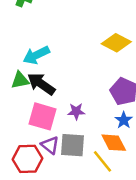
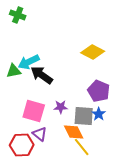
green triangle: (20, 80) -> (14, 71), moved
black arrow: (41, 84) -> (42, 75), moved
orange diamond: (114, 143) -> (74, 132), moved
gray square: (72, 145) -> (84, 116), moved

